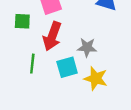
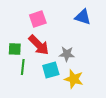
green square: (22, 21) -> (15, 49), moved
red arrow: (52, 36) -> (39, 45), turned -65

